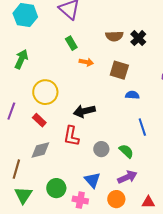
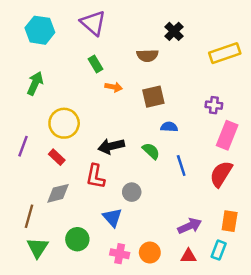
black cross: (138, 38) -> (174, 31), moved
brown square: (119, 70) -> (153, 97), turned -30
green semicircle: (126, 151) -> (151, 151), moved
purple arrow: (127, 177) -> (190, 226), moved
blue triangle: (92, 180) -> (112, 217), moved
pink cross: (80, 200) -> (120, 254), moved

